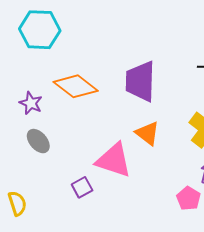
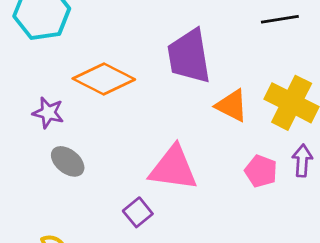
orange triangle: (147, 133) -> (232, 106), moved
pink pentagon: (189, 198) -> (261, 171), moved

